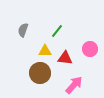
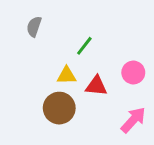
gray semicircle: (23, 30) -> (34, 27), moved
pink arrow: (74, 85) -> (133, 120), moved

